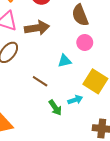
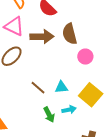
brown semicircle: (80, 15) -> (70, 34), moved
cyan triangle: (65, 61) -> (61, 87), moved

